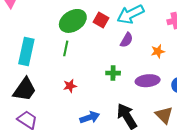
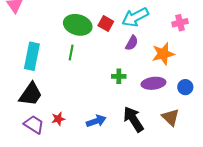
green ellipse: (73, 21) -> (78, 25), turned 48
orange star: (158, 51) -> (163, 54), size x1.6
red star: (70, 86) -> (58, 119), moved

